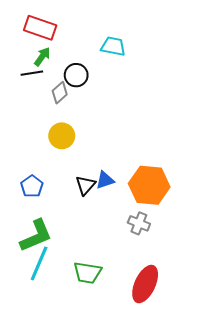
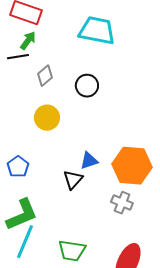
cyan trapezoid: (113, 46) -> (97, 31), size x1.5
black circle: (76, 75) -> (87, 86), moved
black triangle: (85, 185) -> (73, 180), moved

